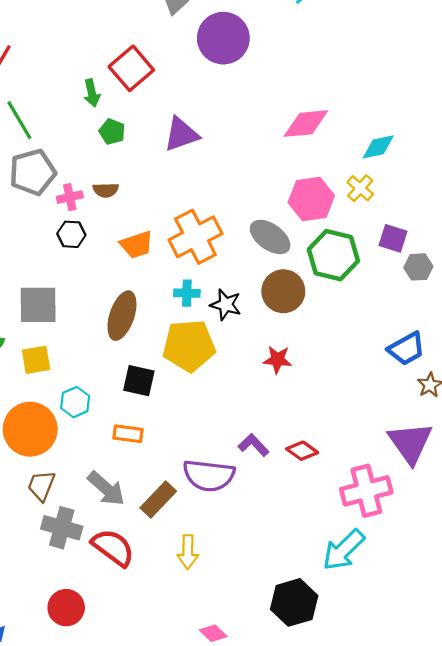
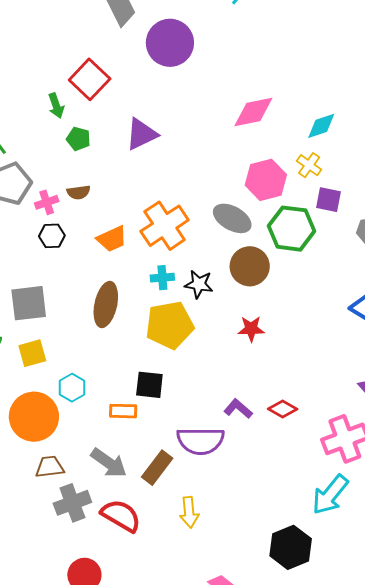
purple square: (393, 238) -> (328, 200), moved
black square: (139, 381) -> (149, 385), moved
brown trapezoid: (41, 486) -> (50, 467), turned 68
gray cross: (62, 528) -> (72, 503), turned -30

